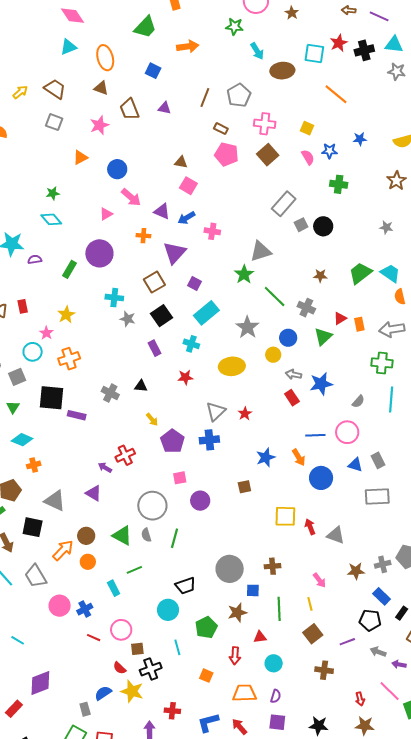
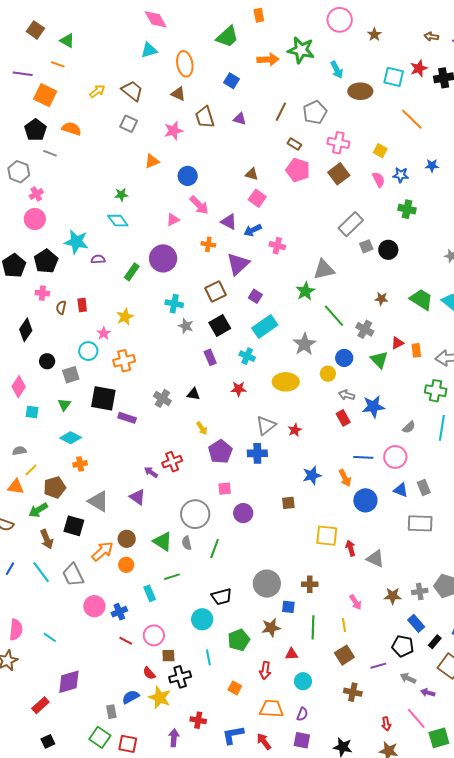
green star: (235, 27) -> (301, 50), moved, size x1.5
green trapezoid: (360, 273) -> (421, 299), turned 65
green triangle: (323, 337) -> (379, 360), turned -36

